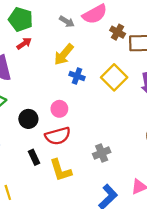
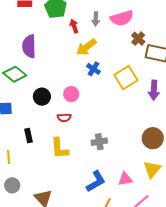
gray arrow: (67, 22) -> (96, 19), turned 48
red arrow: (24, 43) -> (74, 26), moved, turned -88
red semicircle: (58, 136) -> (64, 118), size x0.6
black rectangle: (34, 157) -> (29, 136), moved

